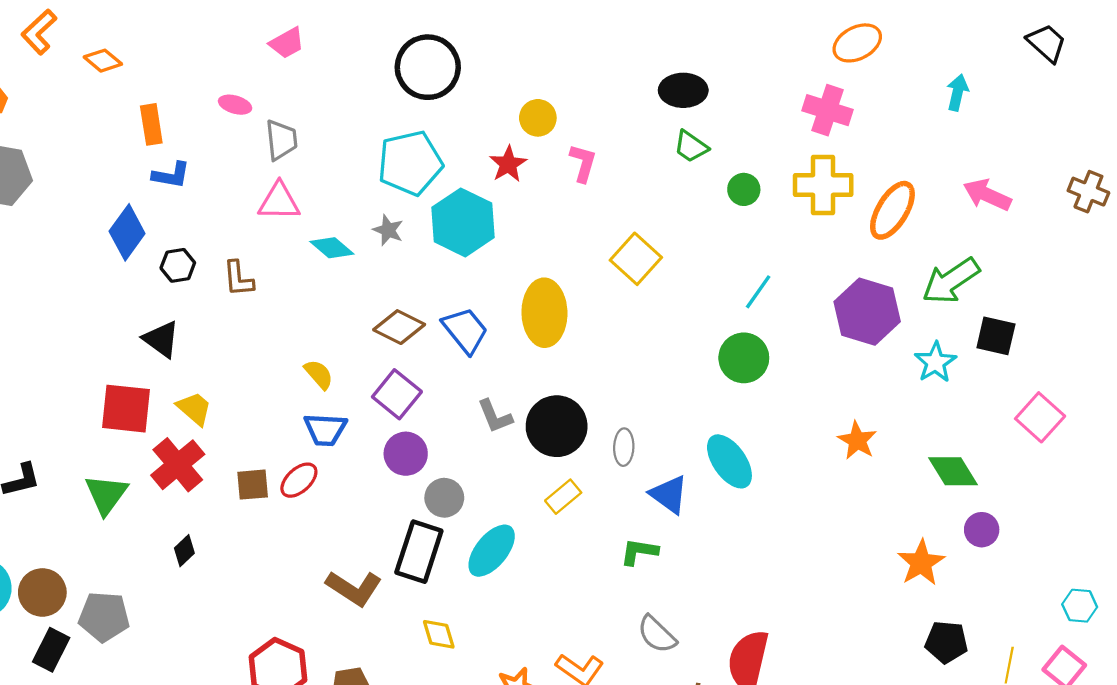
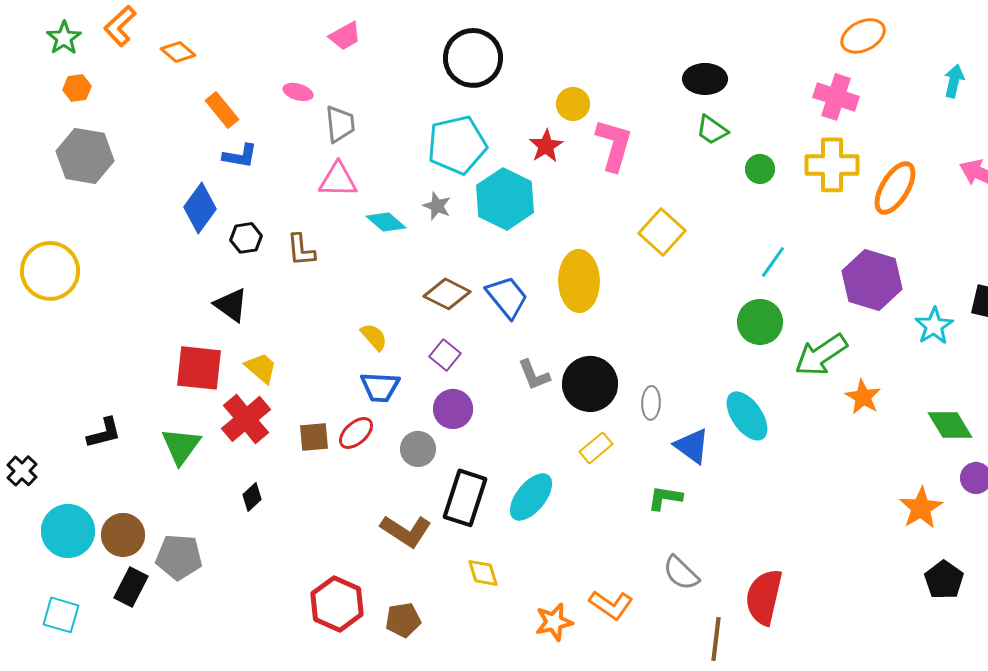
orange rectangle: (151, 124) -> (222, 110), turned -30
pink L-shape: (583, 163) -> (614, 145), size x1.5
green arrow: (951, 281) -> (821, 355), moved
purple square: (397, 394) -> (445, 355), size x0.7
gray circle: (444, 498) -> (418, 449), moved
black pentagon: (946, 642) -> (944, 580), turned 30

